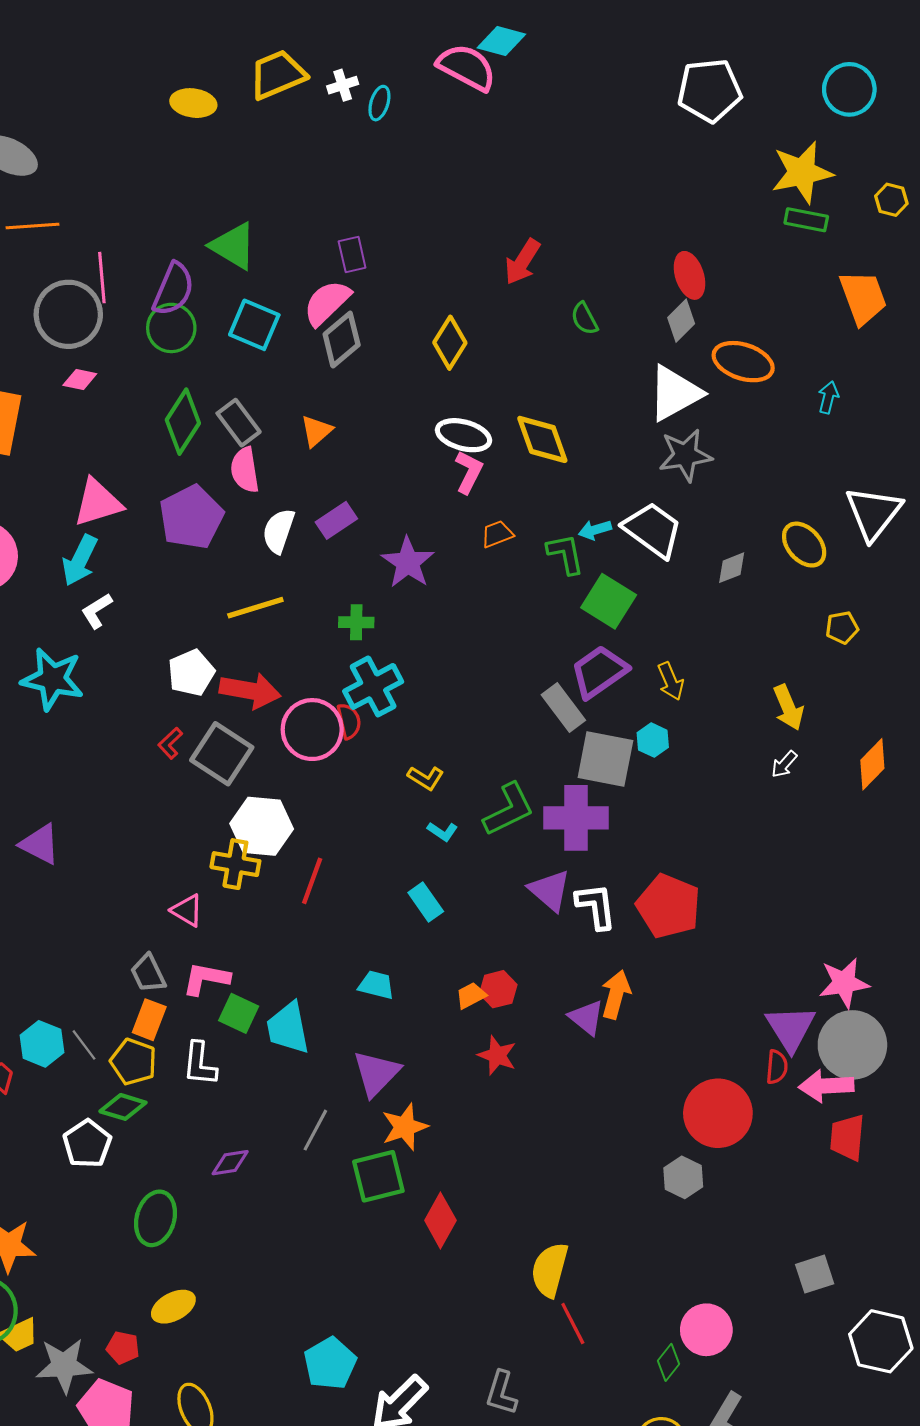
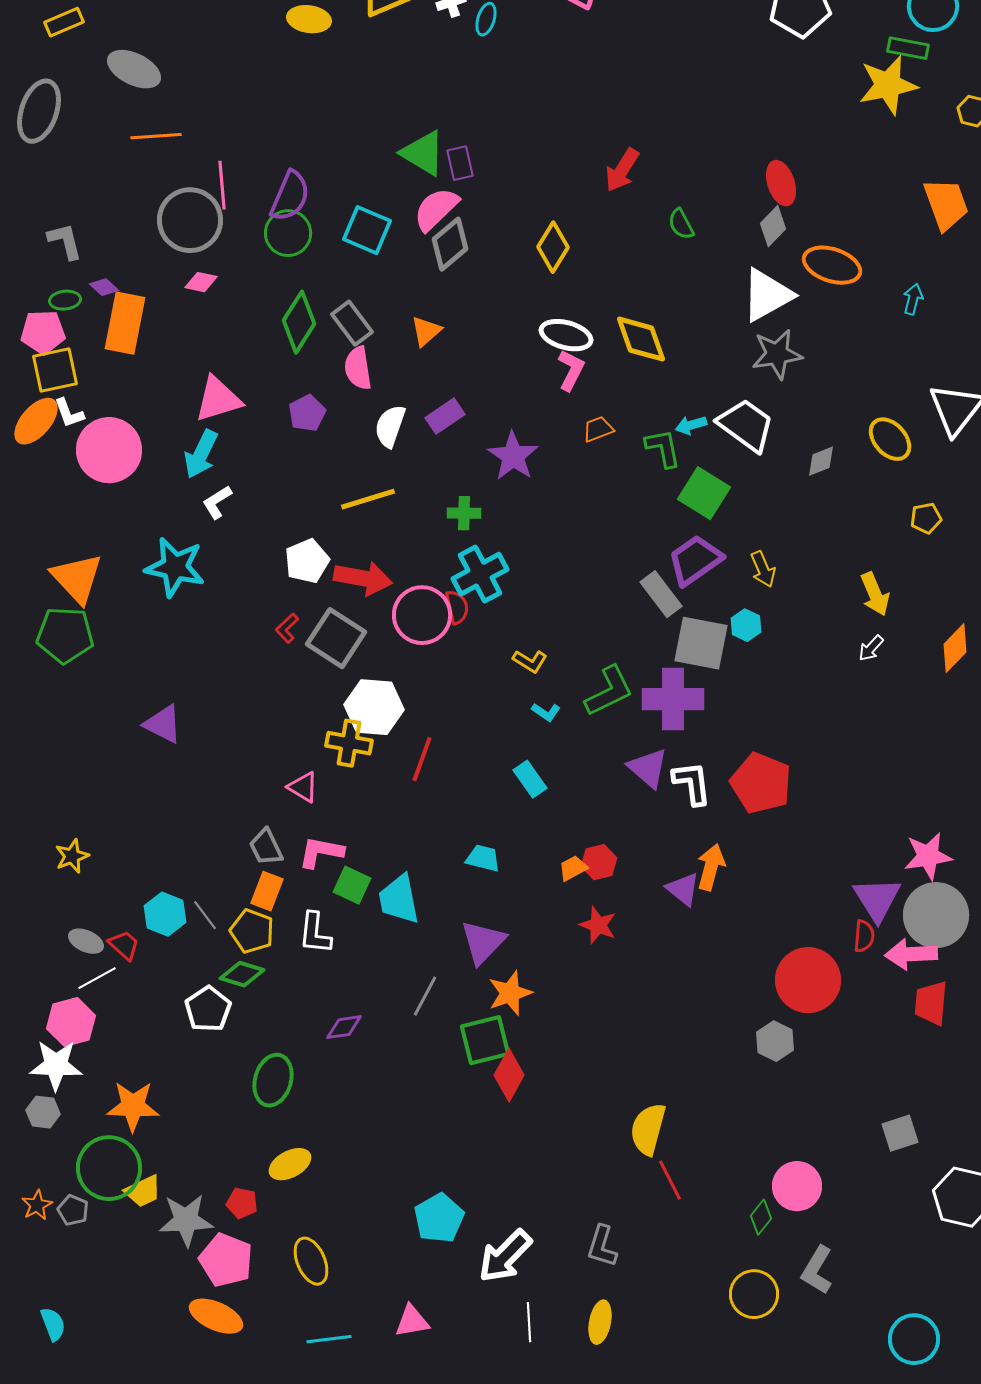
green rectangle: (806, 220) -> (908, 48), moved
green triangle: (233, 246) -> (423, 153), moved
purple pentagon: (191, 517) -> (307, 413), size x0.6
red diamond: (440, 1220) -> (509, 1075), moved

